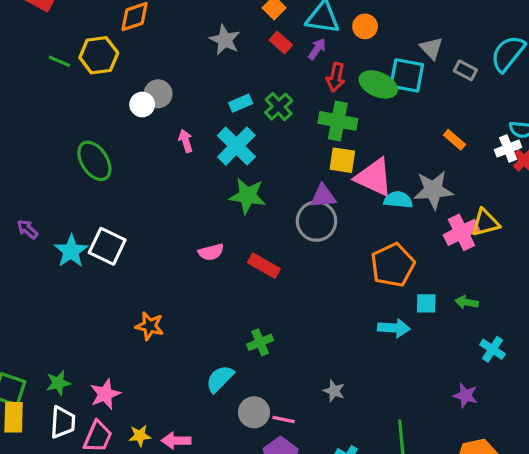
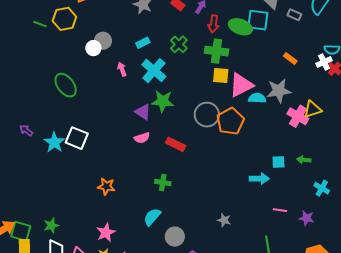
cyan rectangle: (241, 103) -> (143, 43), moved
pink triangle: (374, 177) -> (241, 85), turned -48
purple triangle: (323, 196) -> (143, 112), moved, turned 42
pink cross: (461, 232) -> (298, 116), turned -30
orange pentagon: (393, 265) -> (230, 121), moved
green cross: (260, 342) -> (163, 183), moved, turned 35
pink star: (105, 394) -> (106, 232), moved
pink line: (284, 419) -> (280, 210), moved

